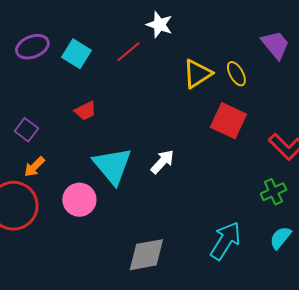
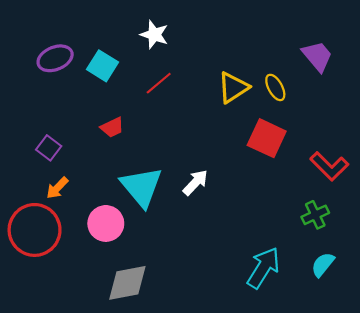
white star: (159, 25) -> (154, 35), moved
red line: (128, 52) -> (159, 83), moved
gray diamond: (146, 255) -> (127, 283), moved

